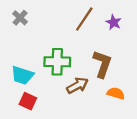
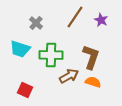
gray cross: (20, 18) -> (36, 23), moved
cyan trapezoid: (22, 75) -> (20, 49), moved
orange semicircle: (116, 93) -> (93, 82), moved

